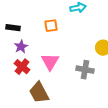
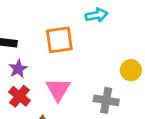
orange square: (51, 26) -> (59, 40), size x1.5

